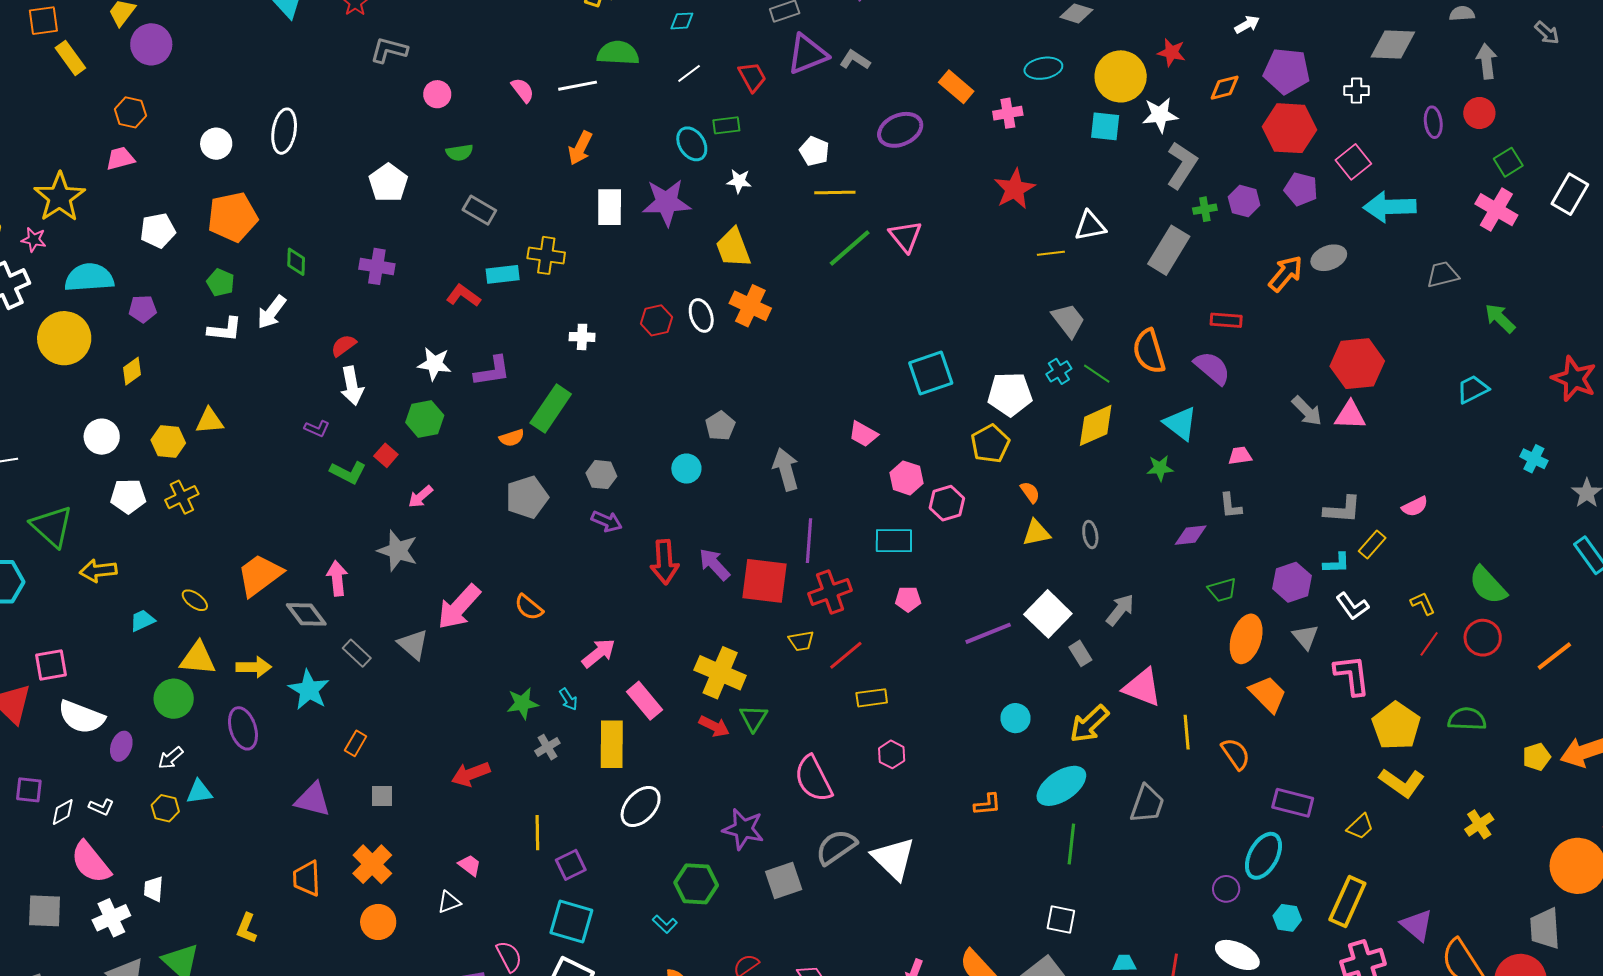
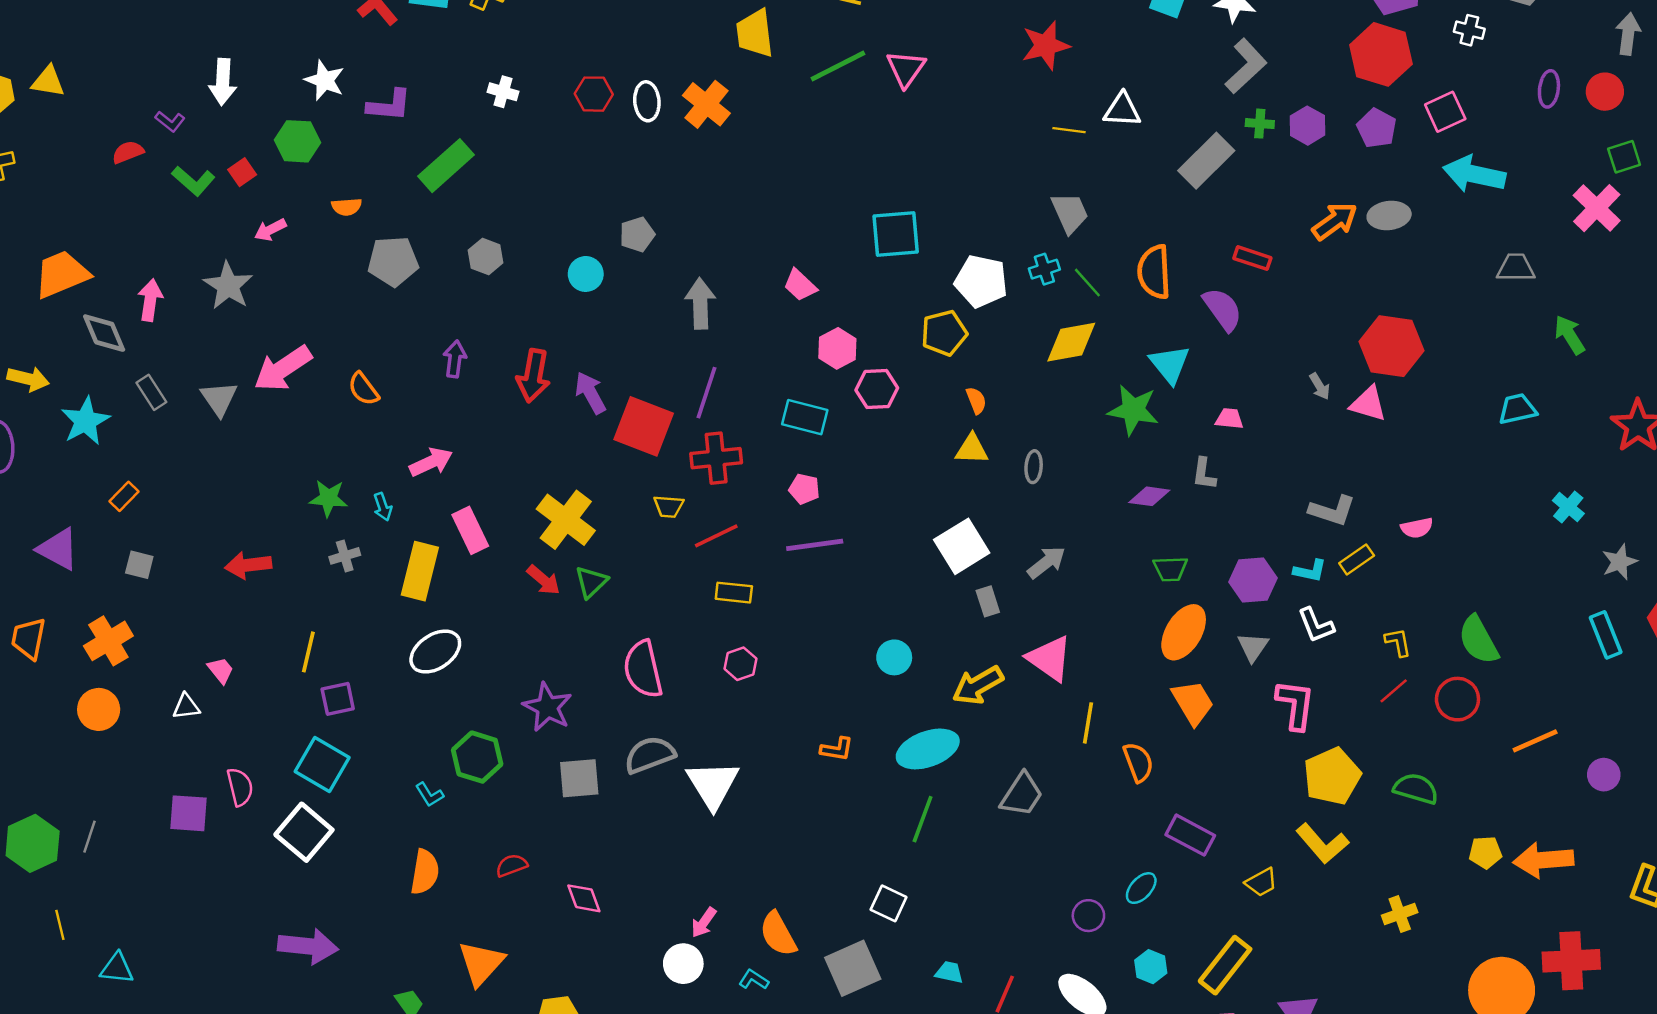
yellow trapezoid: (733, 248) -> (755, 33), moved
red semicircle: (344, 346) -> (128, 152), moved
gray arrow: (1307, 411) -> (1320, 386), size x0.7
orange semicircle: (512, 438) -> (347, 207), moved
green star: (1160, 468) -> (1133, 410), size x1.6
purple arrow: (607, 521) -> (455, 359), moved, turned -120
purple line: (988, 633) -> (815, 545), moved
cyan ellipse: (1263, 856) -> (1141, 888), size x0.6

